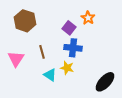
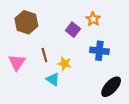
blue cross: (73, 48) -> (99, 51), moved
yellow star: (67, 68) -> (64, 63), moved

